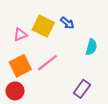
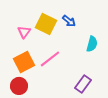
pink triangle: (20, 34) -> (24, 32), turned -32

